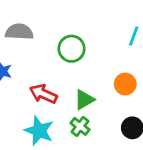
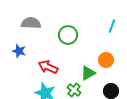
green triangle: (84, 100) -> (88, 73), moved

